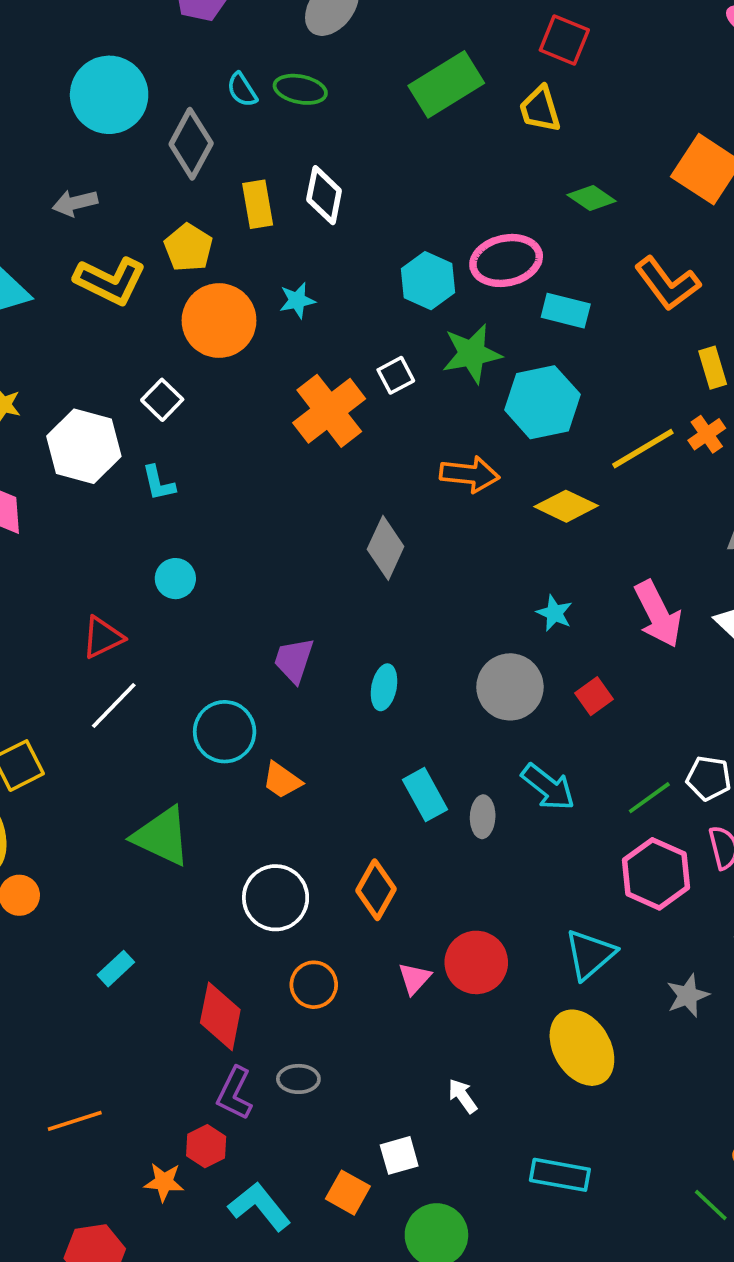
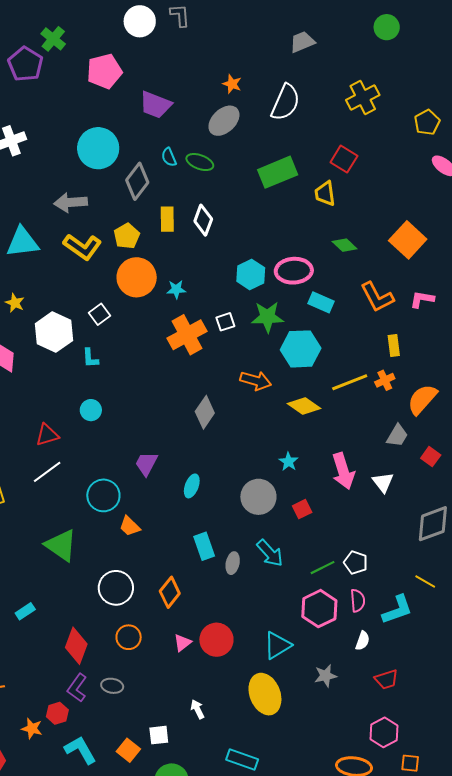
gray arrow: (75, 203) -> (71, 202), size x1.4
cyan star: (297, 300) -> (176, 289), moved

